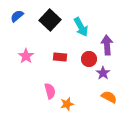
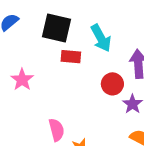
black square: (50, 20) -> (57, 28), turned -30
red rectangle: (60, 57) -> (71, 57), moved

